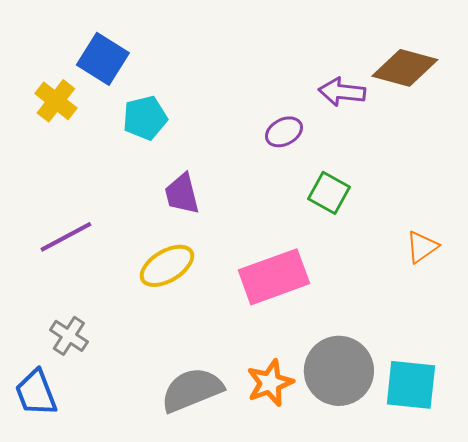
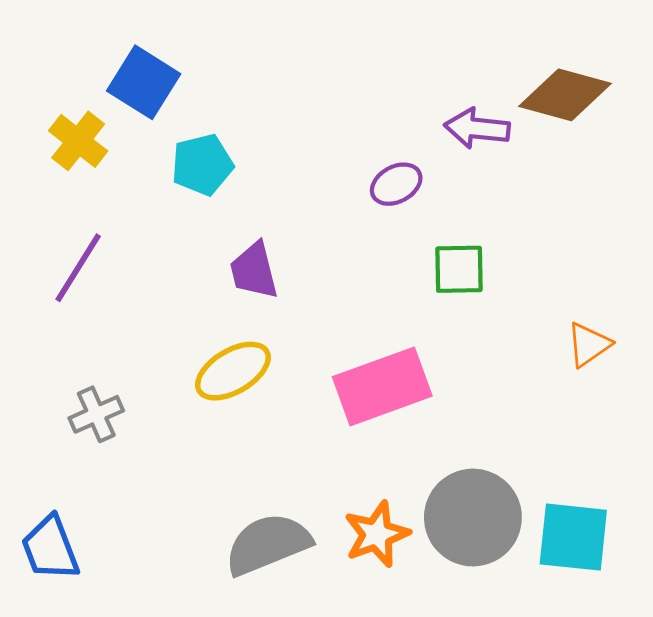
green square: (329, 193) -> (459, 269), turned -30
purple line: (66, 237) -> (78, 268), moved, turned -30
gray cross: (69, 336) -> (96, 414), moved, turned 33

